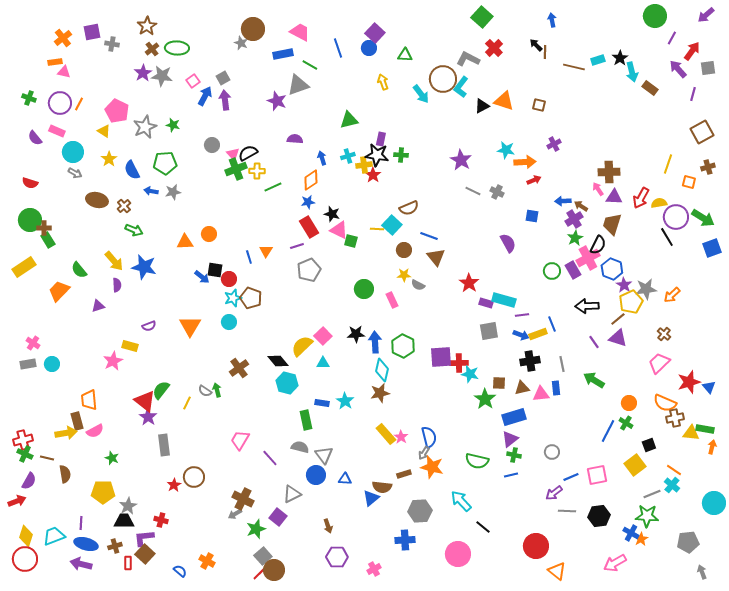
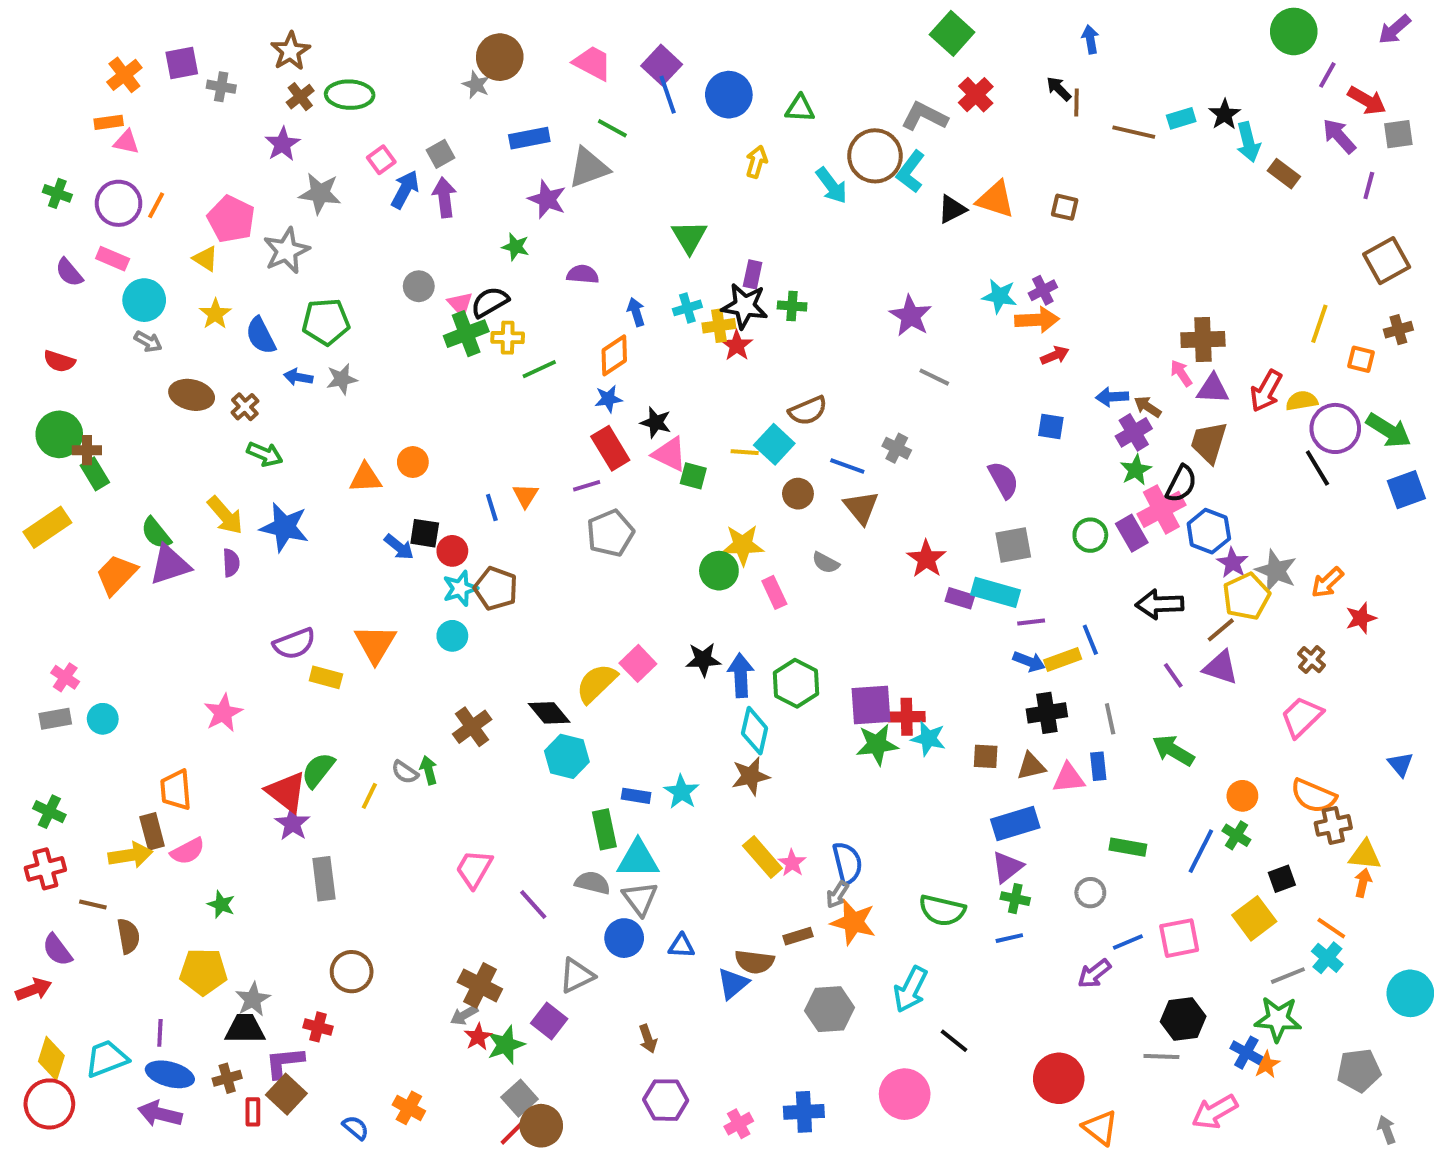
purple square: (375, 33) -> (662, 65), moved
blue circle: (369, 48) -> (729, 95), size x1.5
red arrow: (692, 51) -> (1367, 101), turned 84
blue rectangle: (283, 54) -> (529, 138), moved
gray star: (162, 76) -> (320, 193), moved
yellow arrow: (383, 82) -> (757, 162), turned 35
green triangle: (349, 120) -> (689, 237), turned -48
green star: (173, 125) -> (516, 247), moved
purple cross: (554, 144) -> (1043, 290), moved
gray cross: (497, 192) -> (897, 448), moved
yellow star: (404, 275) -> (743, 545), moved, size x1.5
gray star: (646, 289) -> (1276, 571), turned 30
purple triangle: (98, 306) -> (170, 565), moved, size x1.6
purple semicircle: (149, 326) -> (294, 644), size x1.5
gray square: (489, 331) -> (1013, 545), moved
yellow rectangle: (130, 346) -> (326, 677), moved
cyan triangle: (323, 363) -> (638, 859), moved, size x1.6
red star: (689, 382) -> (1361, 618), moved, size x0.7
green star: (485, 399) -> (877, 744), moved, turned 30
green rectangle: (705, 429) -> (1128, 847), moved
orange arrow: (712, 447) -> (1363, 883), moved
green cross: (25, 454) -> (49, 812), moved
brown circle: (194, 477) -> (352, 972), moved
purple semicircle: (29, 481) -> (57, 950), turned 114
red star: (174, 485) -> (478, 1037), moved
cyan arrow: (461, 501) -> (911, 989), turned -110
gray line: (567, 511) -> (1161, 1057), moved
blue cross: (405, 540) -> (804, 1112), moved

